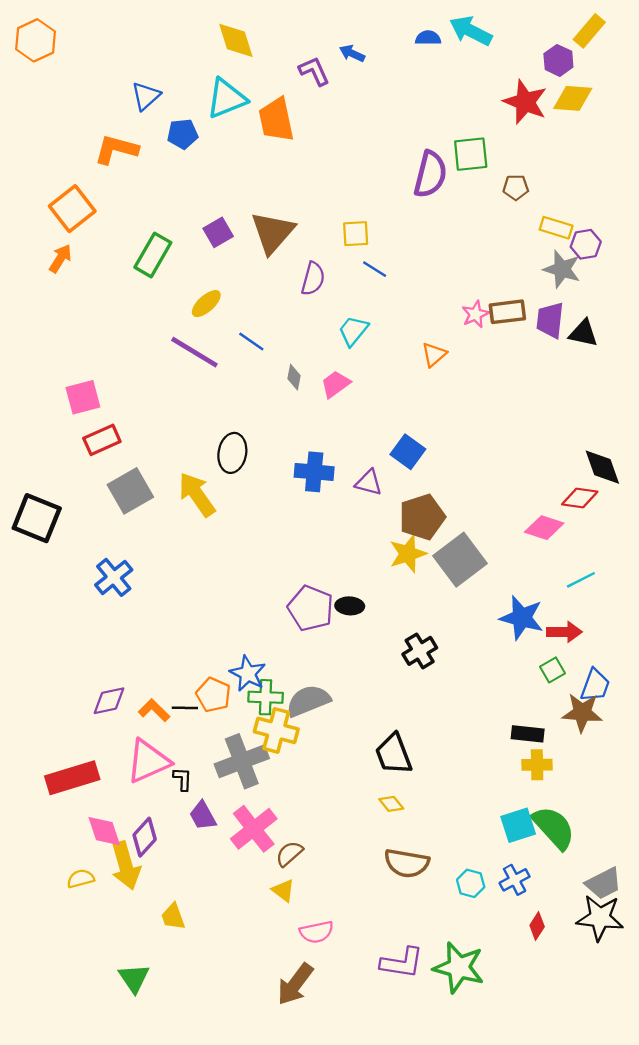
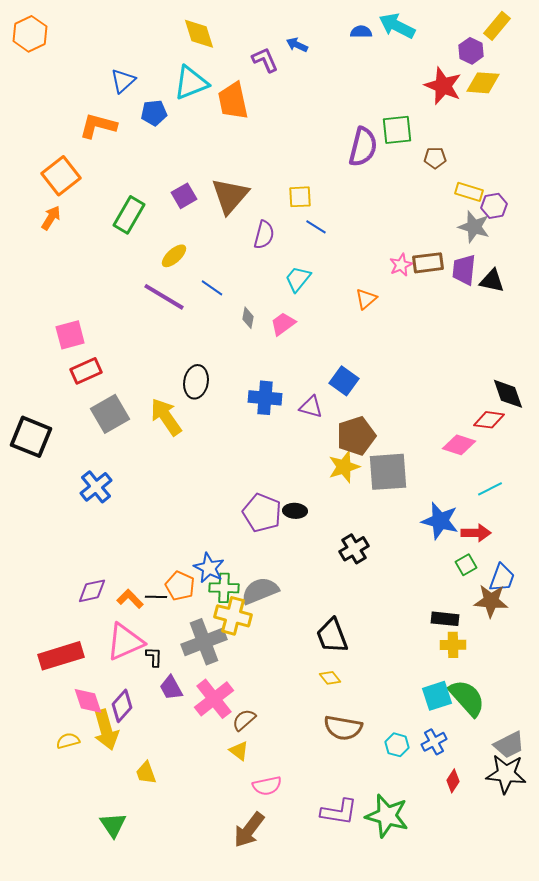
gray square: (460, 560) -> (388, 472), turned 33

